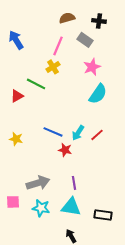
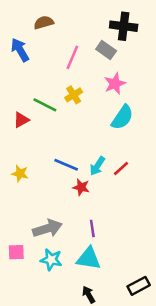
brown semicircle: (67, 18) -> (44, 22), moved
black cross: (99, 21) -> (124, 26), size x1.5
yellow cross: (53, 67) -> (74, 95), moved
black rectangle: (103, 215) -> (139, 286), moved, turned -36

